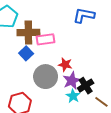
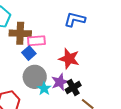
blue square: (26, 53) -> (29, 53), moved
red star: (65, 65) -> (69, 59), moved, size x1.5
cyan star: (73, 96) -> (44, 89), moved

